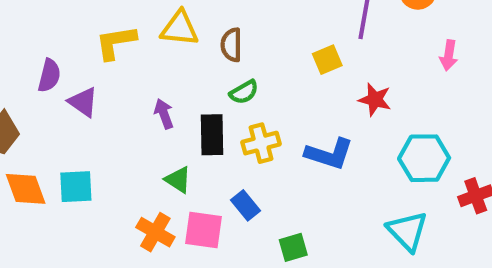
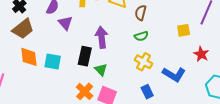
purple arrow: (164, 114) -> (102, 37), size x1.5
black rectangle: (212, 135) -> (85, 56), moved
yellow cross: (261, 143) -> (144, 62), turned 30
blue rectangle: (245, 205) -> (147, 92), moved

